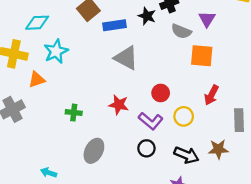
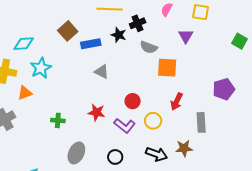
purple triangle: (207, 19) -> (186, 36), moved
gray triangle: (126, 58) -> (102, 72), size x0.7
black circle: (146, 148) -> (115, 157), moved

